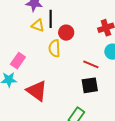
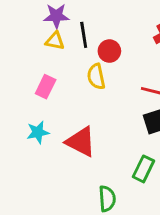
yellow triangle: (38, 25) -> (55, 41), moved
pink rectangle: (18, 61) -> (46, 87), moved

